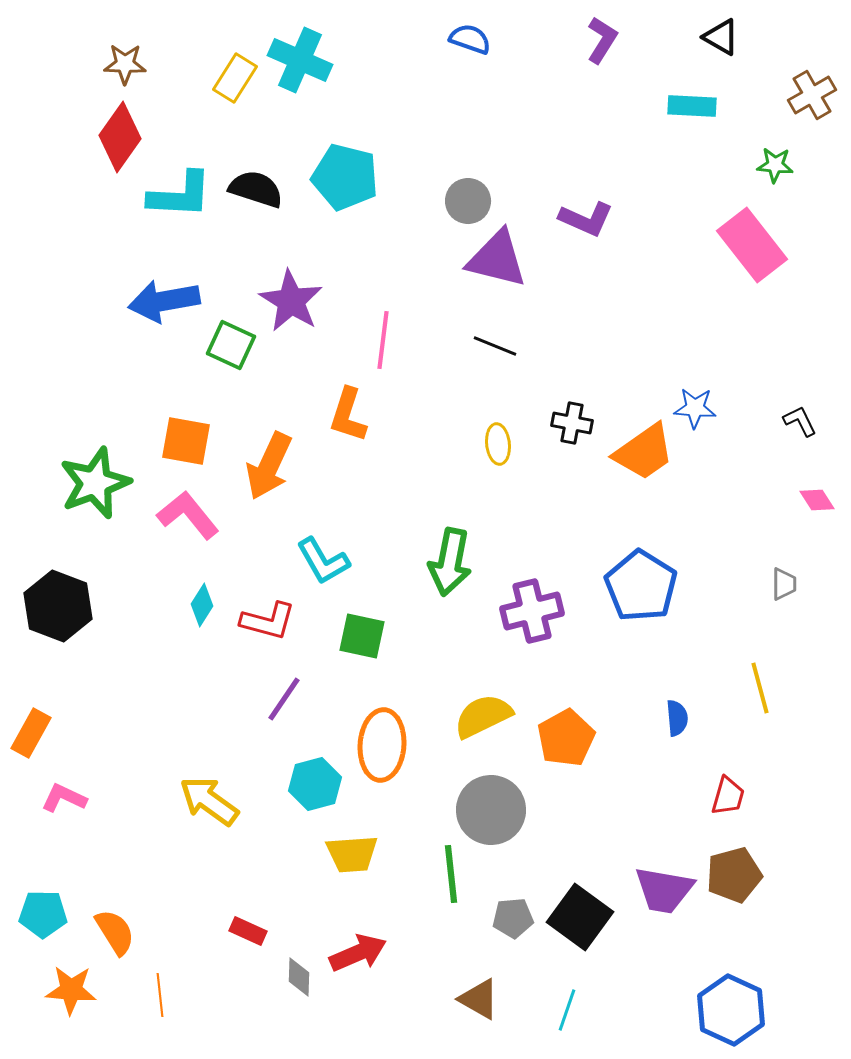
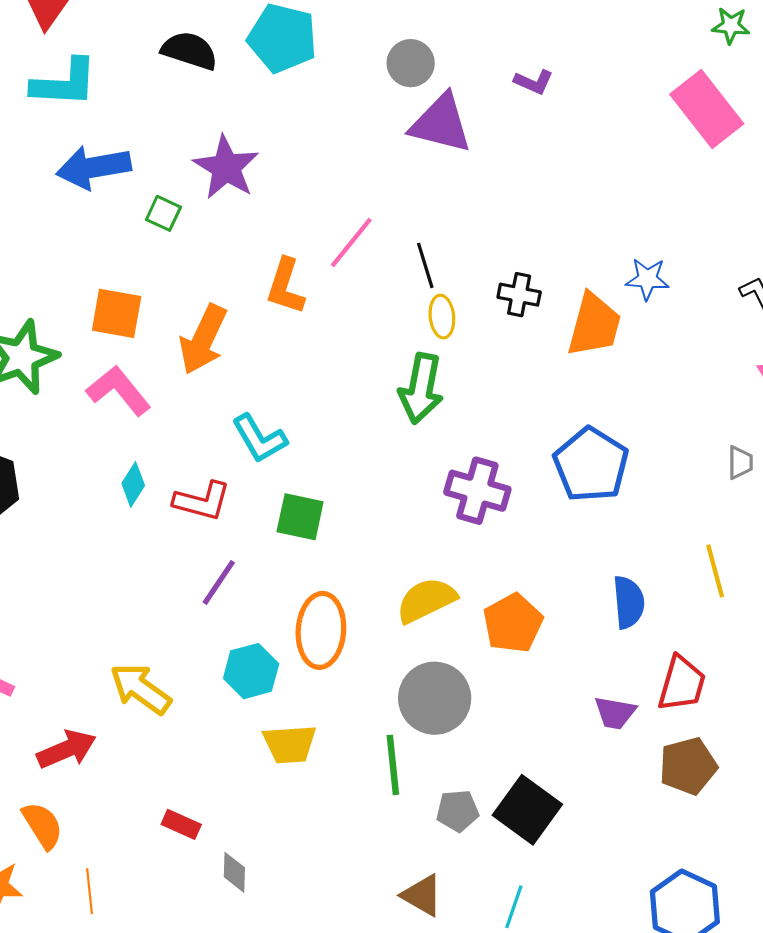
cyan L-shape: (180, 195) -> (64, 83), moved
purple L-shape: (586, 219) -> (534, 82), size x0.7
pink line: (383, 340) -> (351, 242), moved, turned 32
green square: (231, 345) -> (163, 213), size x0.7
black line: (495, 346) -> (425, 265), moved, turned 51
orange trapezoid: (644, 452) -> (594, 325), turned -40
green arrow: (450, 562) -> (421, 388), moved
purple cross: (532, 611) -> (477, 491), turned 30
blue semicircle: (677, 718) -> (629, 602), size x1.4
red trapezoid: (728, 796) -> (682, 684), size x1.4
purple trapezoid: (664, 890) -> (615, 713), moved, size x0.7
red arrow: (358, 953) -> (67, 749), moved

